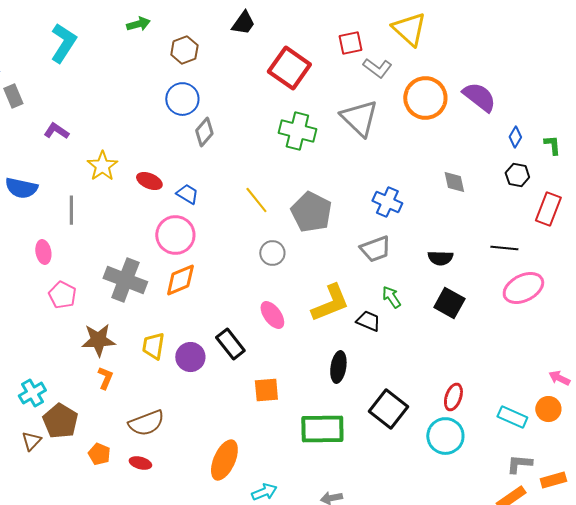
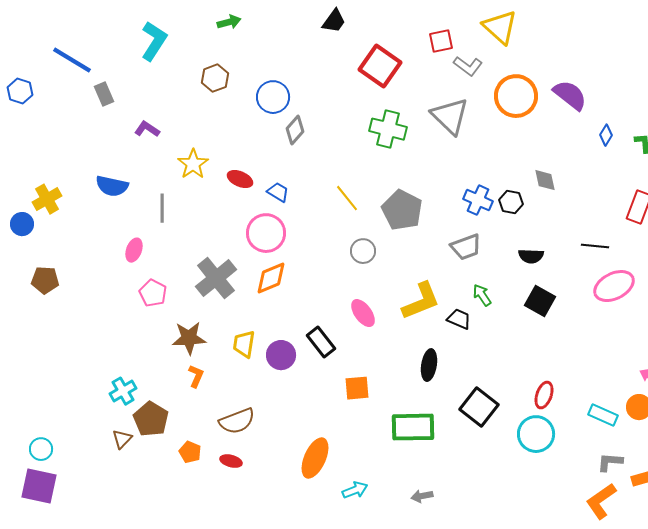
brown hexagon: (184, 50) -> (215, 78), moved
black hexagon: (517, 175) -> (511, 202), moved
pink ellipse: (43, 252) -> (134, 250), turned 30
gray cross: (125, 280) -> (216, 278), turned 30

